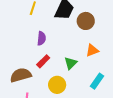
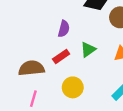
green triangle: (71, 63) -> (88, 49), moved

